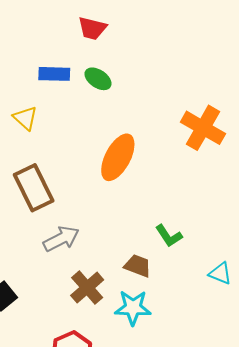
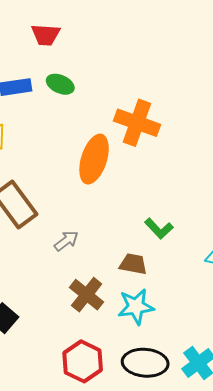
orange cross: (203, 128) -> (137, 123), moved
gray arrow: (61, 239) -> (66, 241), moved, size x0.7

